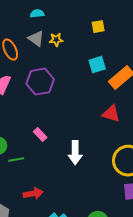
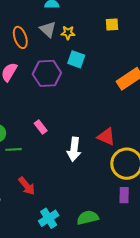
cyan square: (97, 65) -> (76, 59), moved, turned 30
red triangle: (111, 114) -> (106, 137), moved
red arrow: (33, 194) -> (27, 186), turned 54

